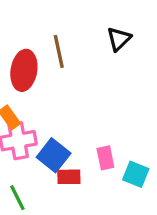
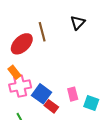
red ellipse: (24, 70) -> (22, 44), turned 40
red rectangle: (69, 177) -> (51, 106), turned 40

